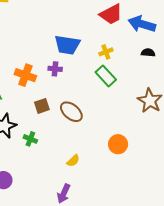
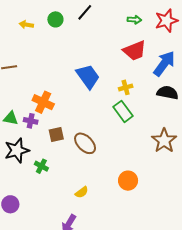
blue arrow: (142, 24) -> (164, 64), turned 104
blue trapezoid: (67, 45) -> (88, 76), turned -140
black semicircle: (148, 53) -> (167, 93), size x1.5
purple cross: (55, 69) -> (31, 121), moved

